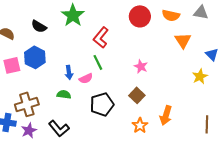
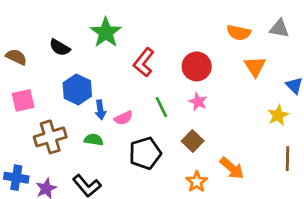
red circle: (140, 16) -> (197, 66), moved
blue hexagon: (35, 57) -> (77, 89), moved
green line: (98, 62) -> (161, 107), moved
brown cross: (27, 104) -> (50, 137), moved
orange arrow: (166, 115) -> (232, 168), turned -66
brown line: (207, 124) -> (287, 159), moved

